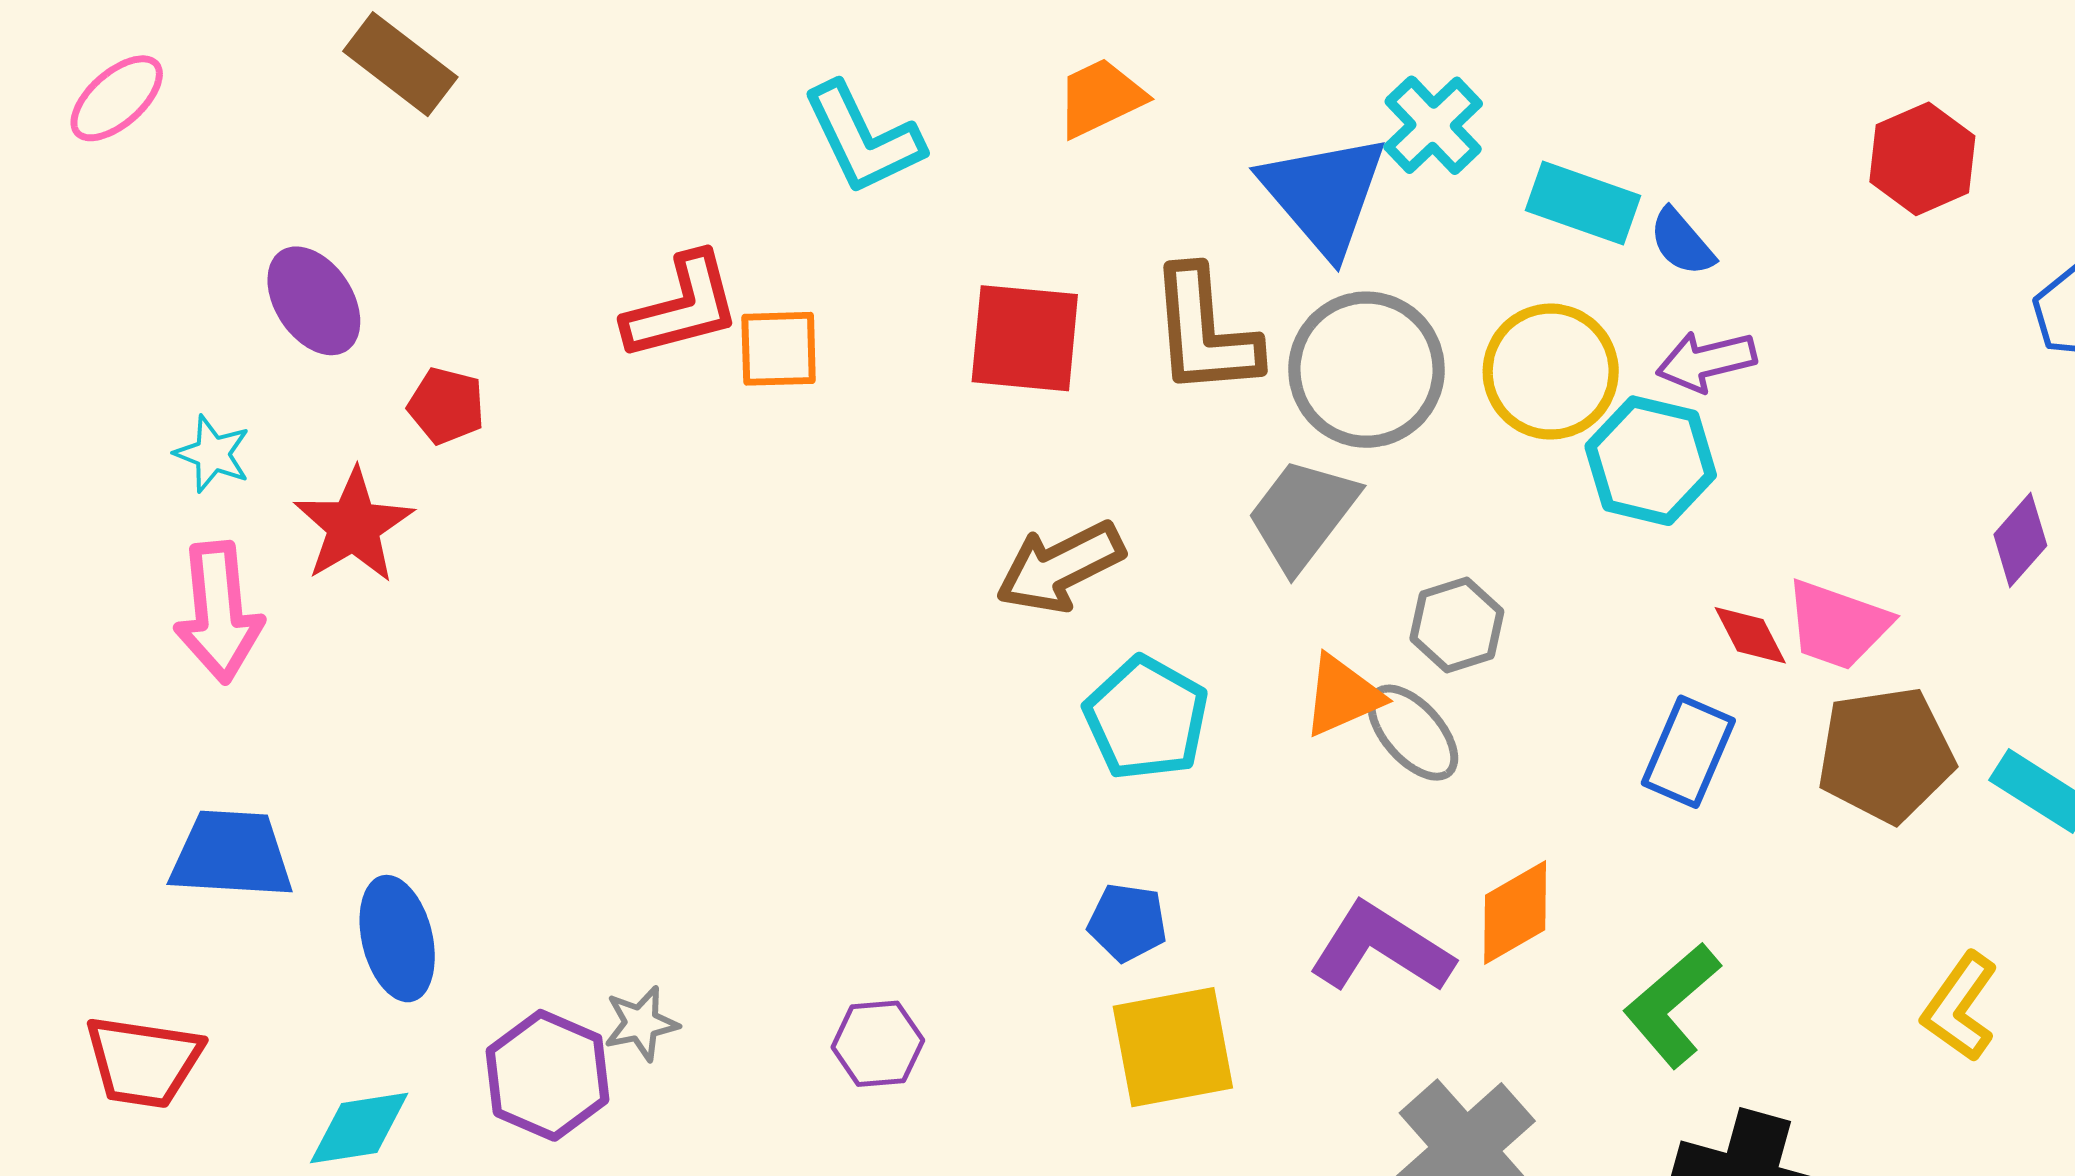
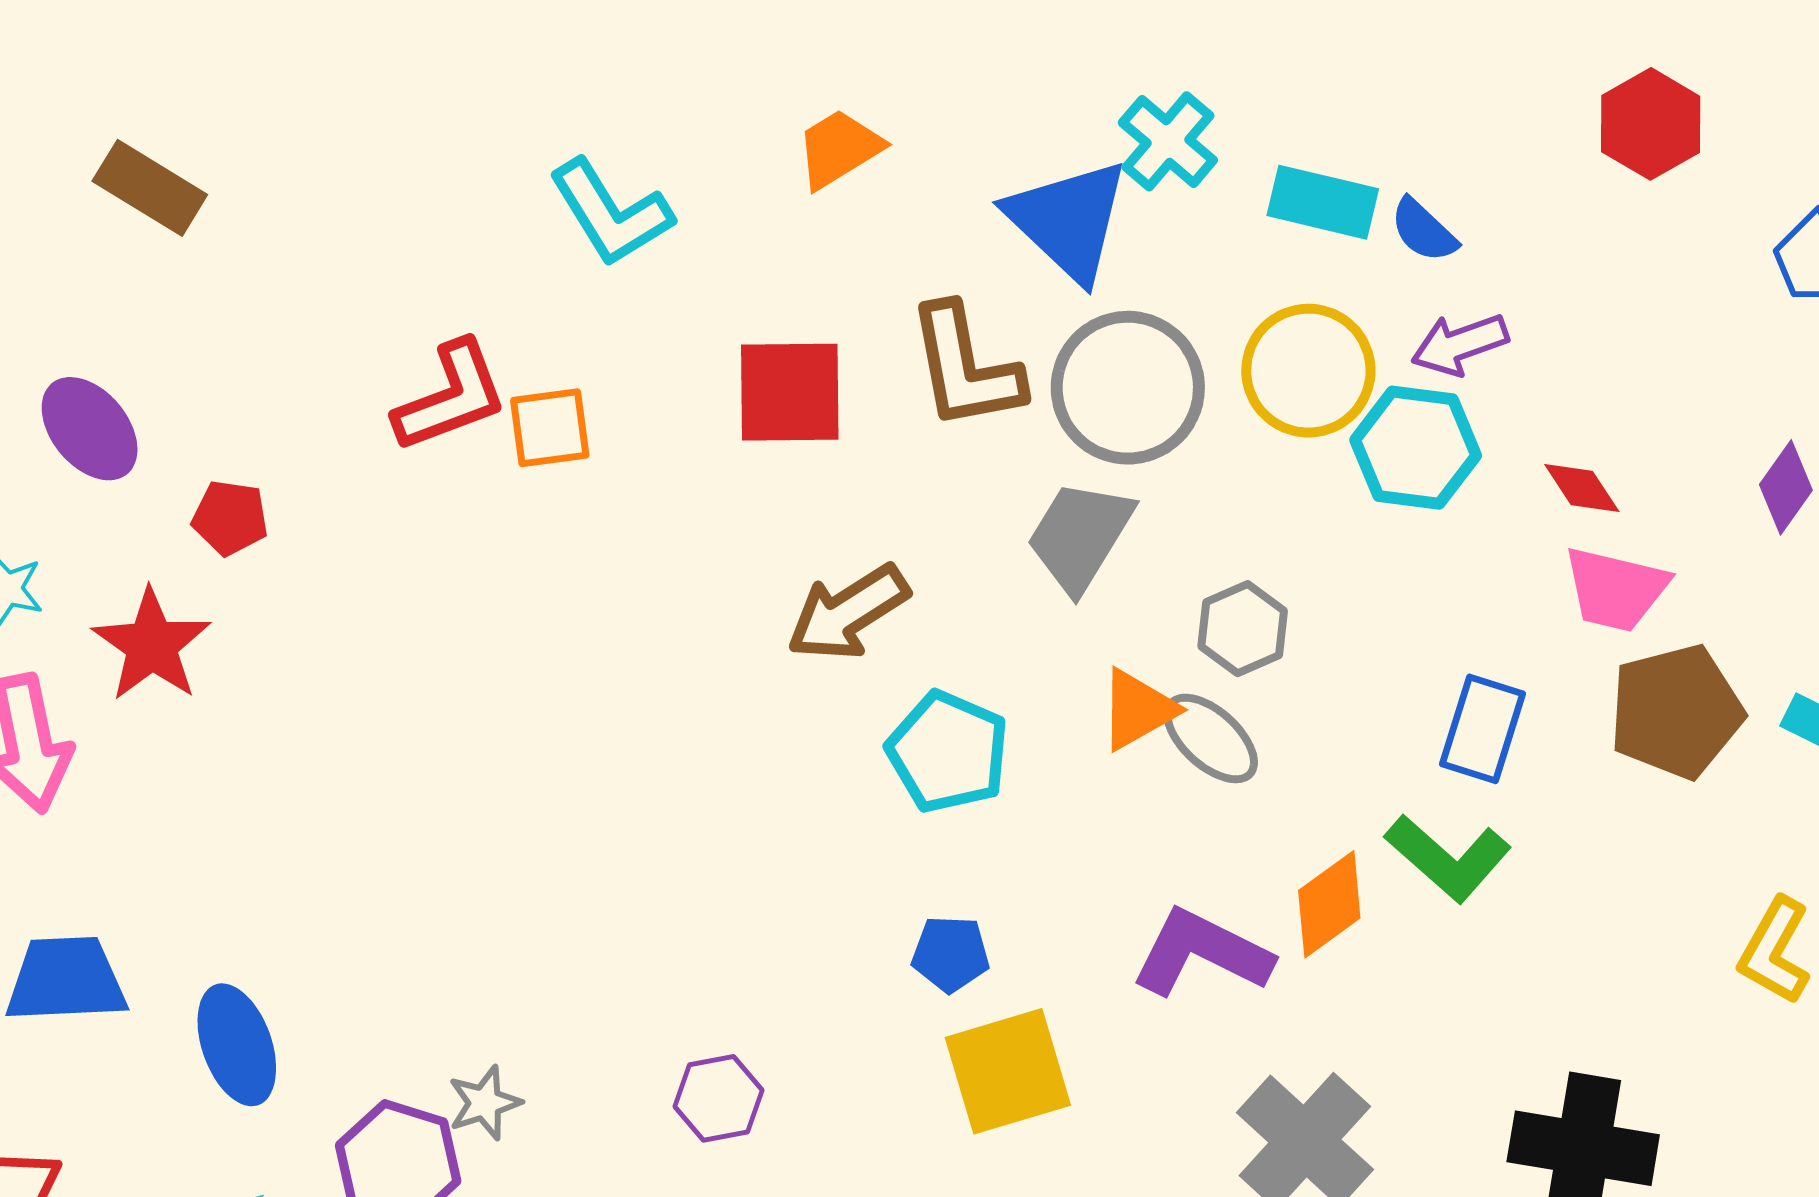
red diamond: (1750, 635) -> (1582, 488), moved
green L-shape: (1672, 1005) -> (1448, 858), moved, turned -92

